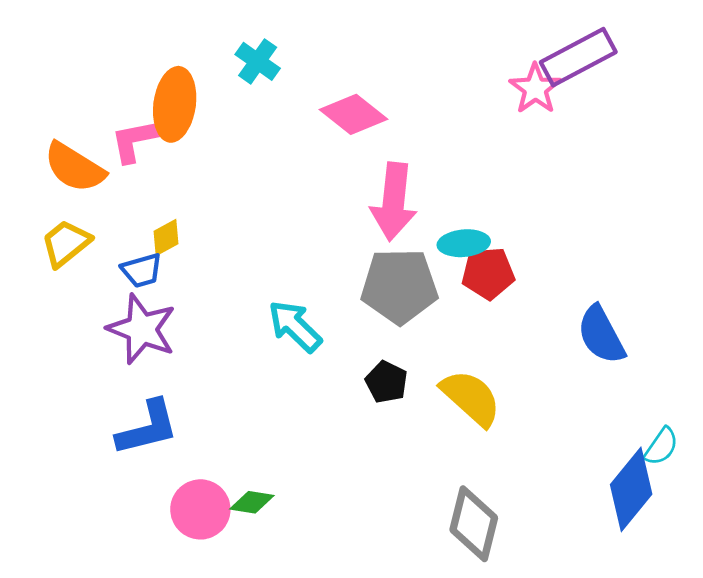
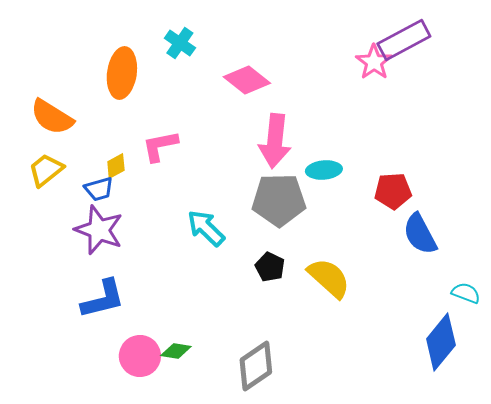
pink L-shape: (136, 140) -> (160, 146), moved
red pentagon: (488, 273) -> (393, 191), moved
cyan semicircle: (661, 446) -> (466, 293), moved, turned -104
gray diamond: (474, 524) -> (256, 366), moved, turned 42

